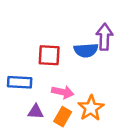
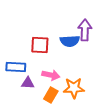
orange star: (91, 108) -> (74, 88), turned 30
purple triangle: (36, 112) -> (28, 83), moved

